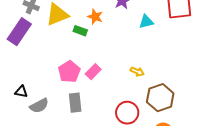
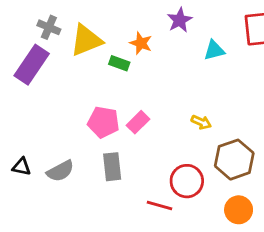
pink pentagon: (69, 72) -> (103, 122), turned -30
black triangle: (21, 92) -> (22, 167), moved

